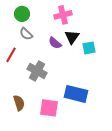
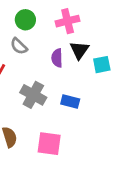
green circle: (22, 14) -> (25, 20), moved
purple semicircle: (55, 43) -> (57, 58), turned 48
blue rectangle: (76, 94) -> (70, 101), moved, size x0.6

